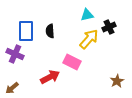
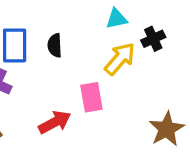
pink rectangle: (72, 62) -> (91, 97), turned 54
brown star: (117, 81) -> (167, 129), size x1.5

